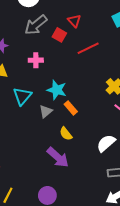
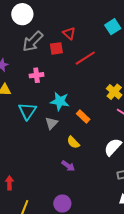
red square: (59, 35) -> (56, 48), turned -32
orange rectangle: (71, 108) -> (83, 116), moved
purple arrow: (58, 157) -> (68, 166), size x0.6

